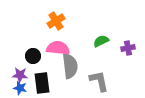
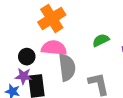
orange cross: (56, 21) -> (52, 18), size x1.4
purple star: (20, 75) -> (23, 76), moved

